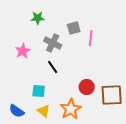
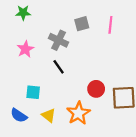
green star: (38, 18) -> (23, 13), moved
pink line: (91, 38) -> (110, 25), moved
cyan square: (39, 91) -> (33, 92), moved

